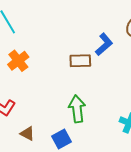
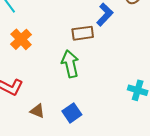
green arrow: (77, 109) -> (70, 64), moved

